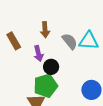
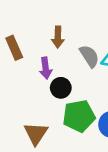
green pentagon: (46, 86) -> (79, 116), moved

